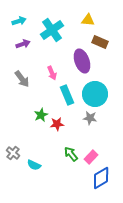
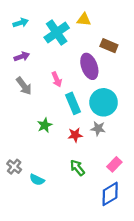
yellow triangle: (88, 20) -> (84, 19), moved
purple arrow: (23, 44) -> (22, 57), moved
red star: (57, 124) -> (75, 135), moved
pink rectangle: (91, 157) -> (114, 164), moved

